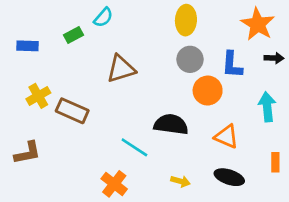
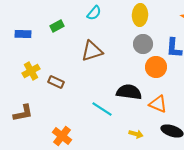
cyan semicircle: (103, 17) -> (94, 13), moved
brown rectangle: (72, 111) -> (56, 82), size x0.7
orange triangle: (227, 137) -> (158, 104), moved
orange cross: (114, 184) -> (62, 136), moved

